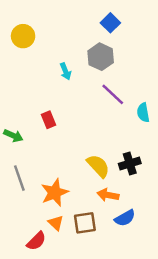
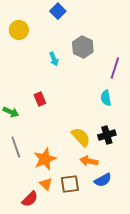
blue square: (110, 23) -> (58, 11), moved
purple line: (113, 94) -> (115, 68), moved, turned 65
cyan semicircle: (143, 113) -> (106, 98), moved

